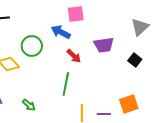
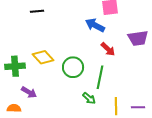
green circle: (32, 46) -> (73, 67), moved
green arrow: (29, 105) -> (89, 98), moved

